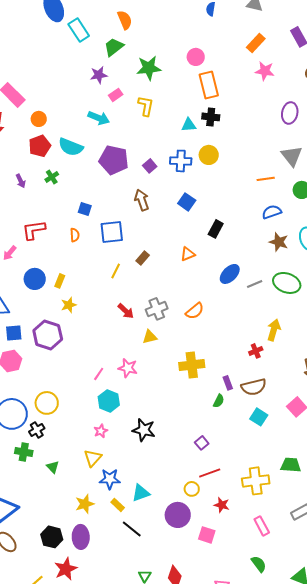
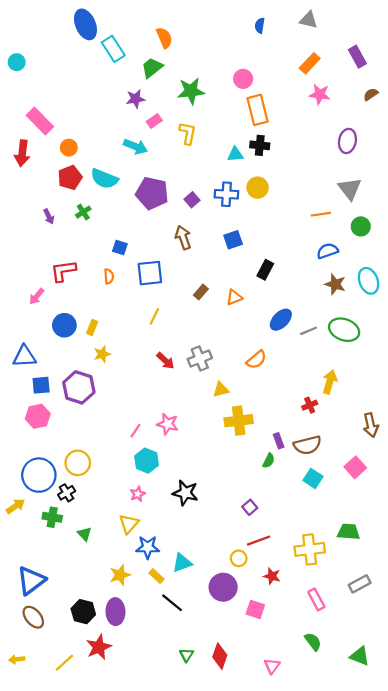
blue square: (187, 202) -> (233, 240), turned 36
brown rectangle: (143, 258) -> (201, 292), moved
orange semicircle: (195, 311) -> (256, 360), moved
yellow triangle: (150, 337) -> (221, 390), moved

